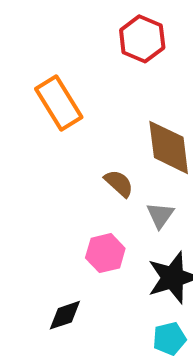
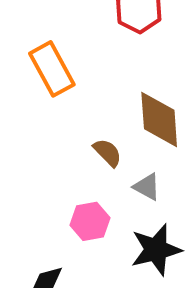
gray triangle: (160, 215) -> (147, 187), turned -40

